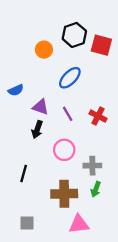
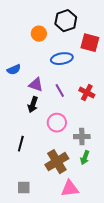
red square: (101, 45) -> (90, 43), moved
blue ellipse: (70, 78) -> (62, 59), turned 35
brown cross: (64, 194) -> (57, 162), turned -30

